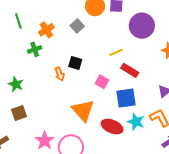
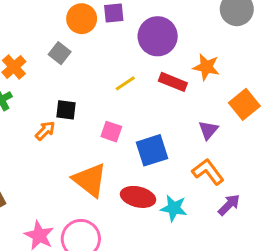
red rectangle: (130, 70) -> (173, 82), moved
orange arrow: (60, 74) -> (45, 131), turned -104
cyan star: (136, 122) -> (174, 208), moved

